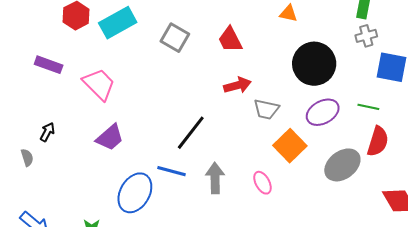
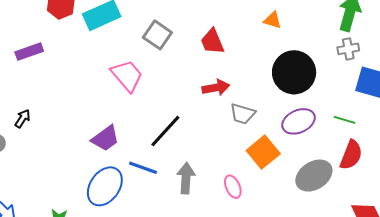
purple rectangle: (49, 65) -> (29, 52), turned -44
pink trapezoid: (99, 84) -> (127, 76), moved
purple trapezoid: (110, 137) -> (105, 138), moved

